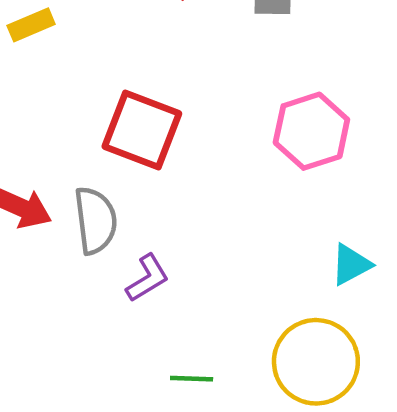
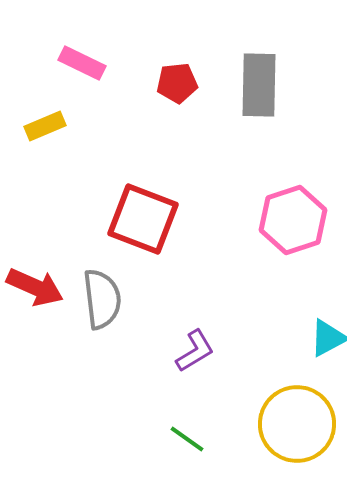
purple L-shape: (147, 278) -> (195, 351), moved
green line: (192, 379) -> (187, 439), turned 33

